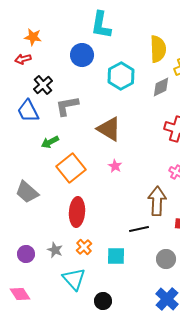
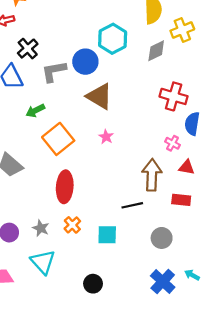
blue circle: (82, 55) -> (85, 62), moved
cyan triangle: (74, 279) -> (43, 262), moved

